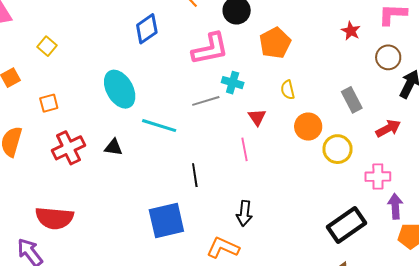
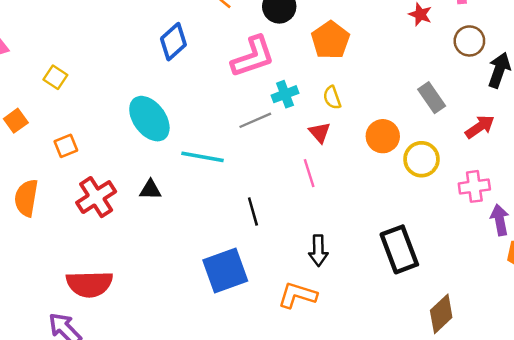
cyan cross: (233, 83) -> (285, 94), turned -30
yellow semicircle: (288, 90) -> (332, 98), moved
black rectangle: (347, 225) -> (399, 249), moved, turned -69

